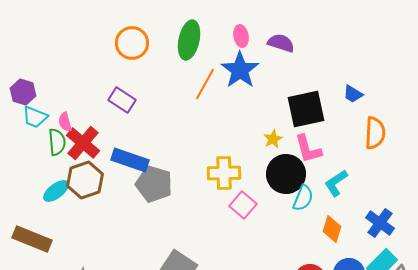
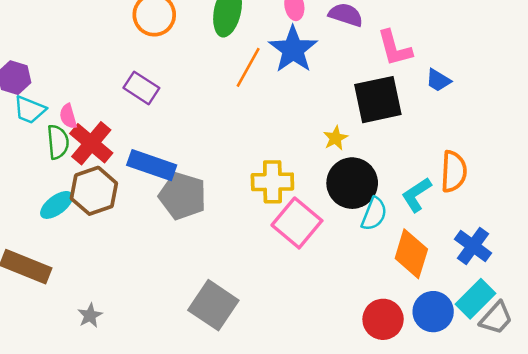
orange semicircle: (375, 133) -> (454, 172), moved
pink L-shape: (308, 149) -> (395, 48), moved
pink square: (243, 205) -> (297, 223), size x1.4
orange diamond: (332, 229) -> (411, 254), size x1.4

